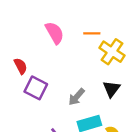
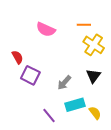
pink semicircle: (55, 33) -> (46, 29), turned 144
orange line: (92, 33) -> (84, 25), moved

